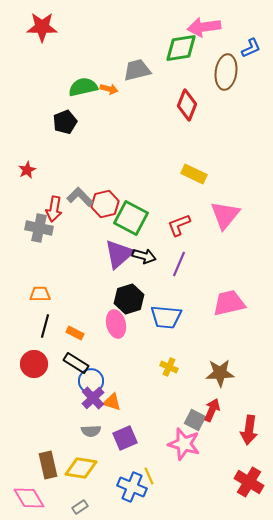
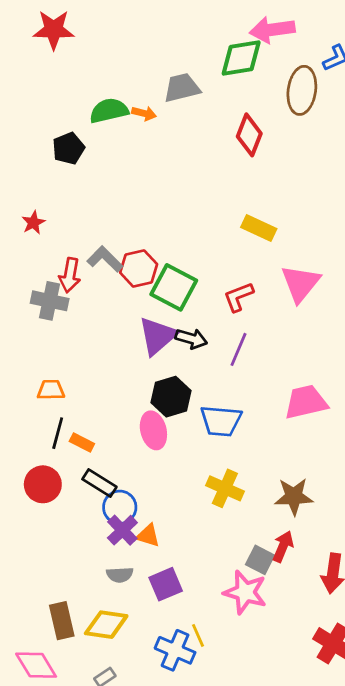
black pentagon: (65, 122) -> (68, 148), moved
orange rectangle: (75, 333) -> (82, 443), moved
yellow cross: (169, 367) -> (225, 488), size x1.5

